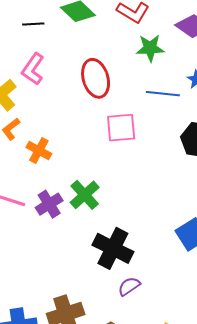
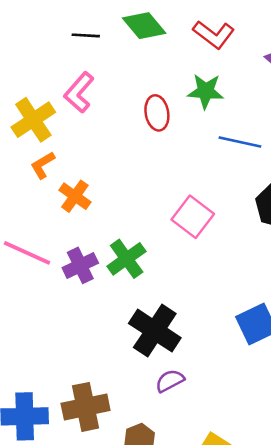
green star: (150, 48) -> (206, 91), moved
red ellipse: (96, 78) -> (157, 113), size x0.7
pink square: (121, 128) -> (193, 217), moved, turned 36

